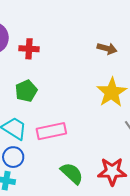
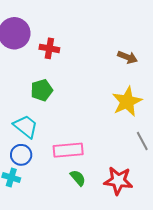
pink rectangle: (51, 131) -> (68, 150), moved
green semicircle: (72, 173) -> (78, 178), size x0.7

